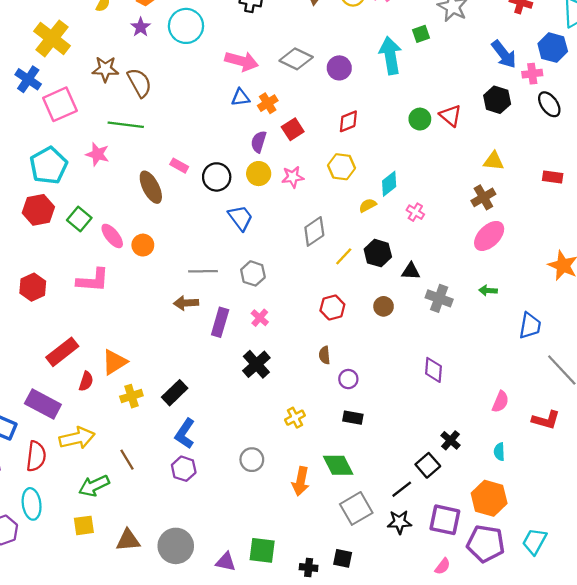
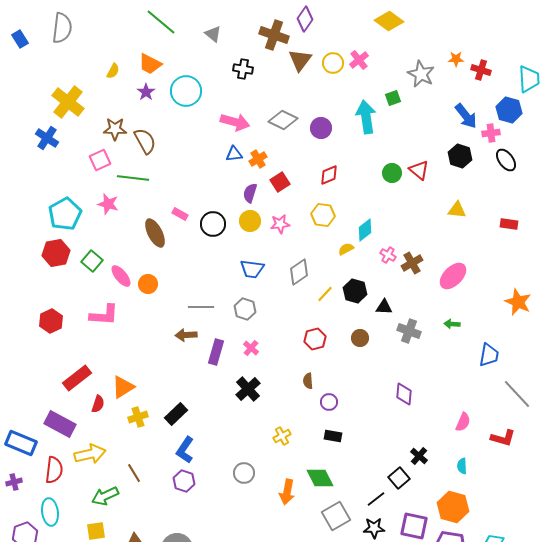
pink square: (60, 104) -> (100, 160), moved, size x0.7
brown cross: (483, 197) -> (412, 263), moved
blue trapezoid: (240, 218) -> (252, 269), moved, turned 135

